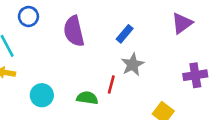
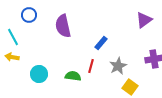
blue rectangle: (125, 34) -> (101, 43), moved
gray star: (133, 65) -> (118, 66), moved

